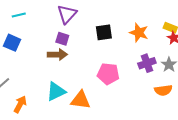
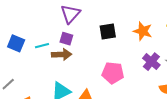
cyan line: (19, 15) -> (42, 46), moved
purple cross: (147, 63) -> (151, 62), turned -30

